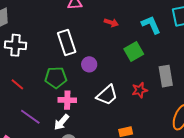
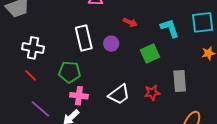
white cross: (15, 45) -> (33, 48), moved
purple circle: (89, 64) -> (111, 44), moved

